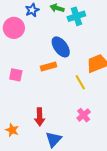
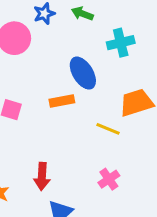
cyan cross: (76, 16) -> (121, 43), moved
yellow line: (80, 82) -> (108, 129), turned -42

